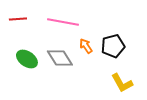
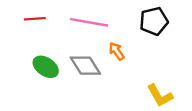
black pentagon: (113, 46) -> (154, 21), moved

